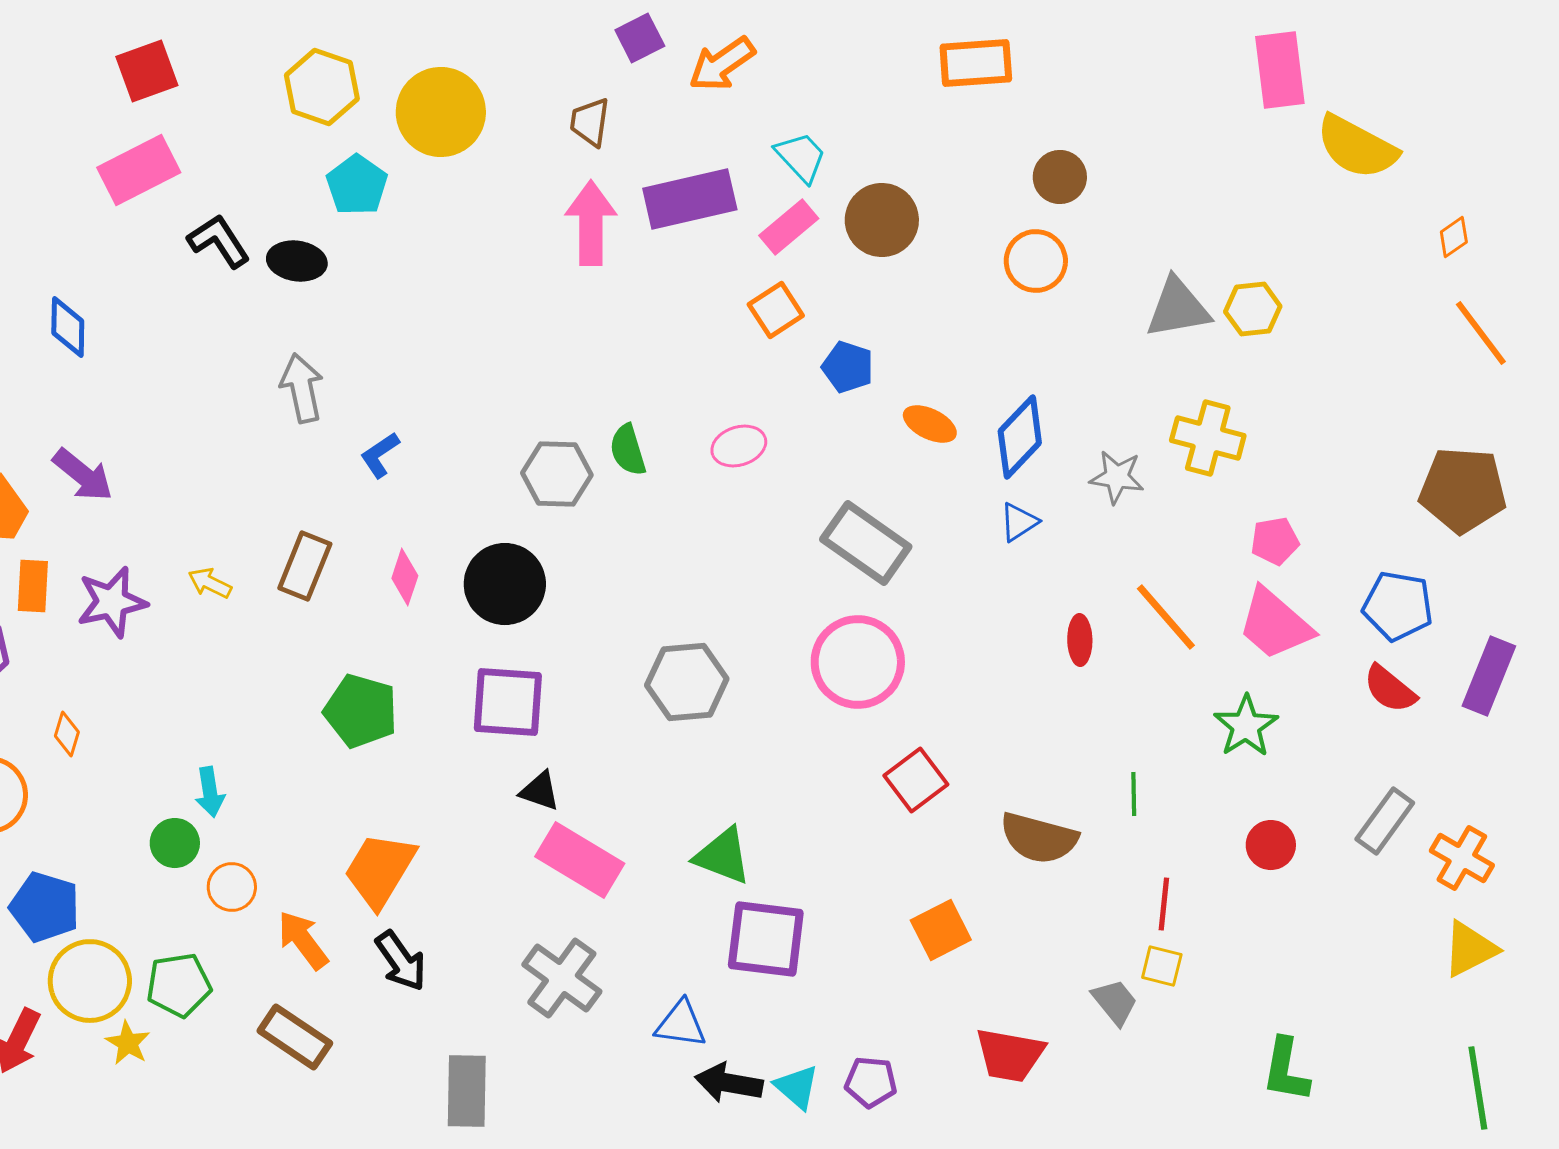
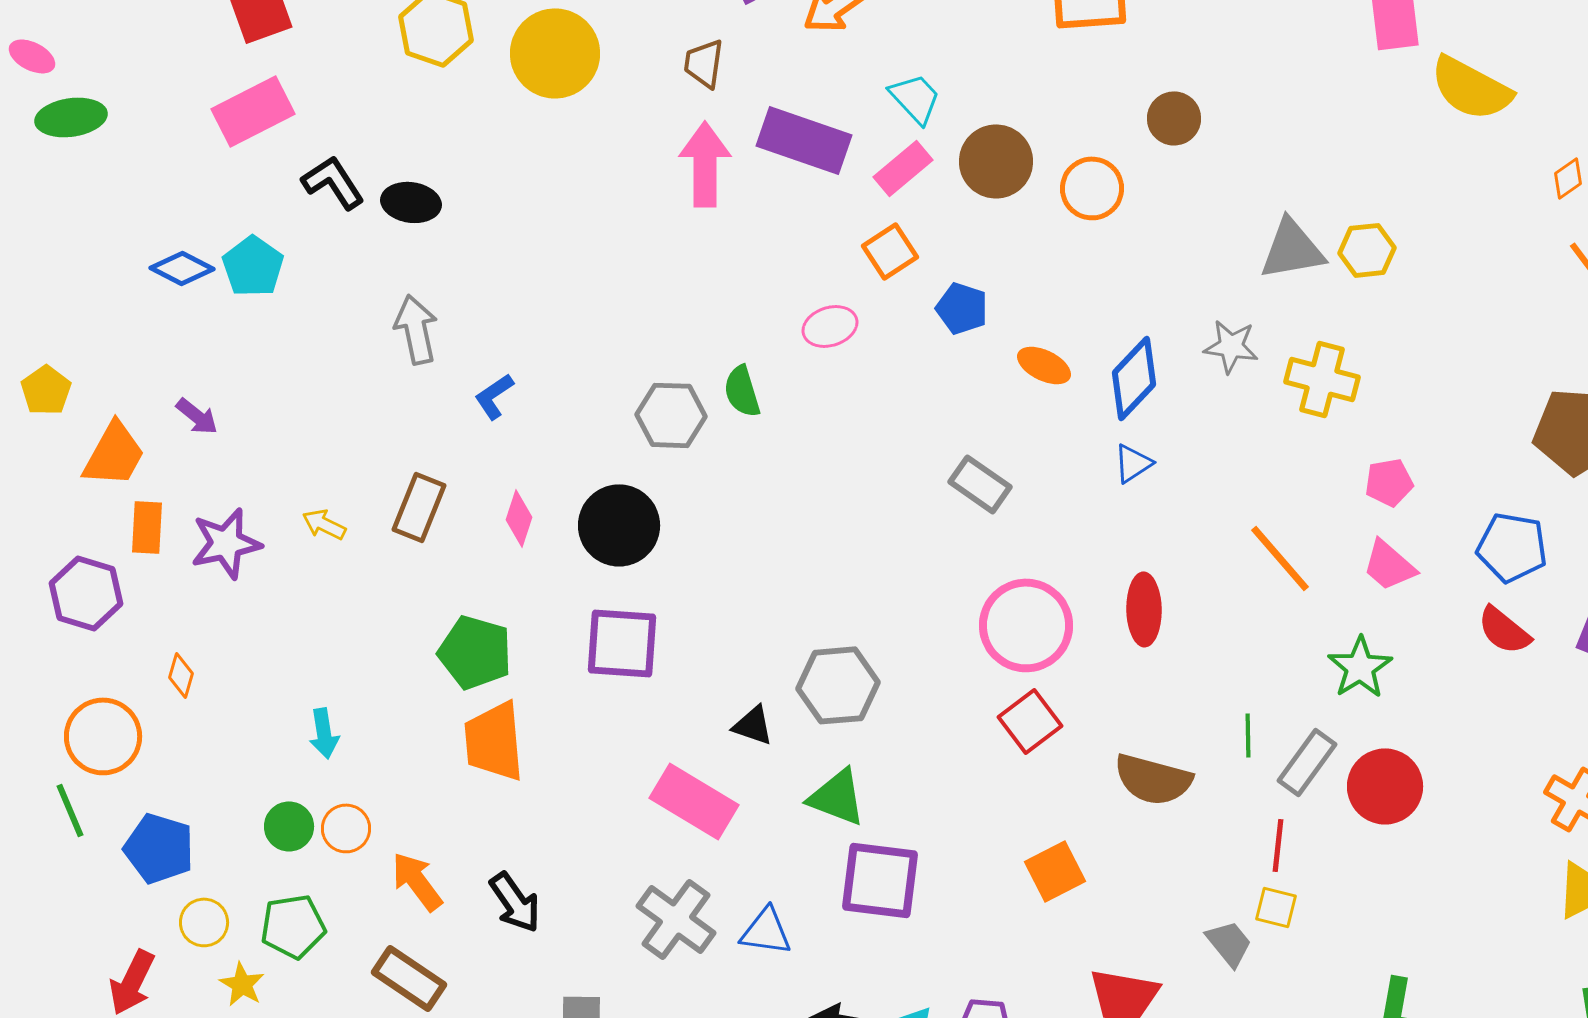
cyan pentagon: (357, 185) -> (253, 266), moved
purple rectangle: (690, 199) -> (804, 140), turned 32
orange circle: (1036, 261) -> (1092, 188), moved
blue diamond: (68, 327) -> (182, 268), turned -64
pink ellipse: (739, 446) -> (830, 326), moved
purple arrow: (83, 475) -> (197, 416), size x0.7
gray star: (1117, 477) -> (1231, 346), moved
gray rectangle: (866, 543) -> (980, 484), size x0.7
pink trapezoid: (1275, 624) -> (1389, 565), size x0.7
red ellipse: (1080, 640) -> (1144, 609), moved, size x1.4
pink circle: (858, 662) -> (1026, 625), moved
gray hexagon: (687, 682) -> (838, 685), moved
black triangle: (540, 791) -> (753, 725), moved
gray rectangle: (1385, 821) -> (1307, 762), moved
green circle: (175, 843) -> (289, 826), moved
red circle: (1271, 845) -> (1385, 786), size x1.5
orange trapezoid: (380, 870) -> (494, 741), moved, turned -36
yellow circle: (90, 981) -> (204, 922), size x0.6
blue triangle: (681, 1024) -> (766, 931), moved

